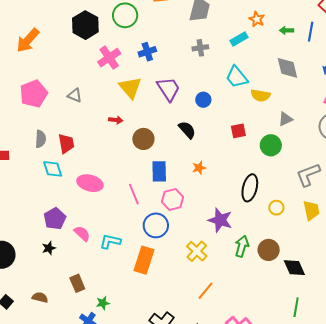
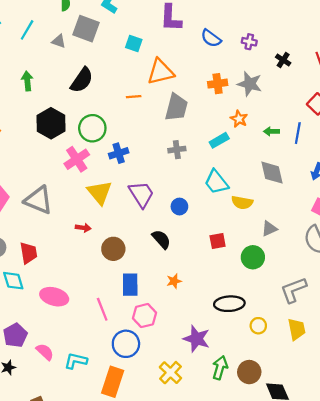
green circle: (125, 15) -> (92, 128), moved
gray triangle: (75, 95) -> (39, 200), size x1.8
black ellipse: (250, 188) -> (229, 304), turned 72

